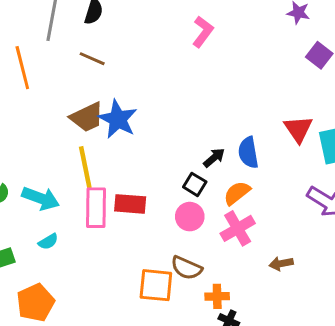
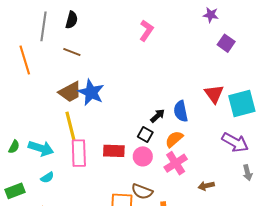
red rectangle: (130, 204) -> (114, 151), moved

